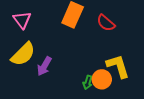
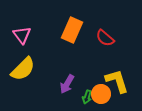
purple arrow: (44, 66) -> (67, 84), moved

